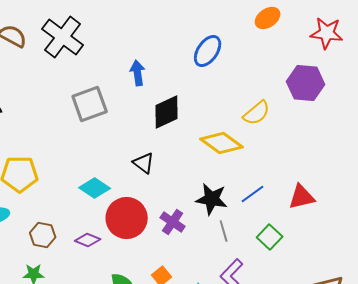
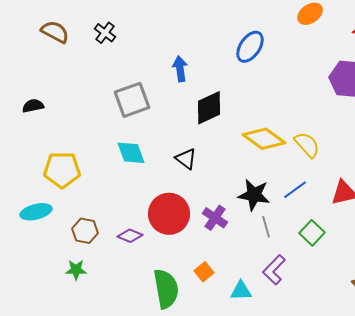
black cross: (63, 37) -> (105, 33), size x0.5
yellow semicircle: (257, 113) -> (307, 145), moved, turned -92
cyan diamond: (95, 188) -> (131, 153), moved, turned 36

